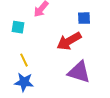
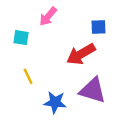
blue star: (24, 82) -> (55, 102), moved

